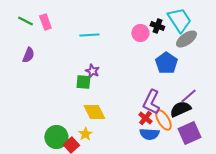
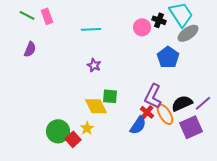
green square: (83, 82) -> (110, 96), moved
purple line: (188, 96) -> (203, 103), moved
blue semicircle: (149, 134) -> (138, 125), moved, turned -60

